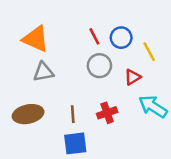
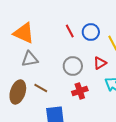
gray circle: (99, 66) -> (73, 66), moved
brown ellipse: (28, 114) -> (18, 92), turned -60
brown line: (73, 114) -> (41, 88), moved, turned -56

